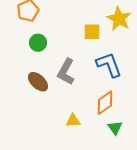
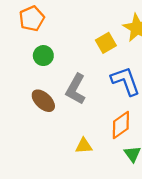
yellow square: (92, 32) -> (106, 43), turned -30

